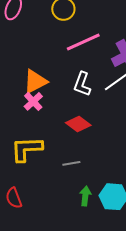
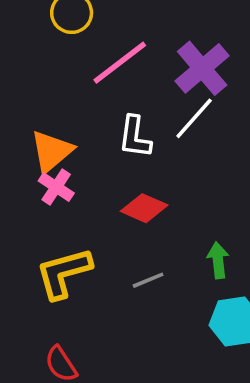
green arrow: (85, 196) -> (218, 260), moved

